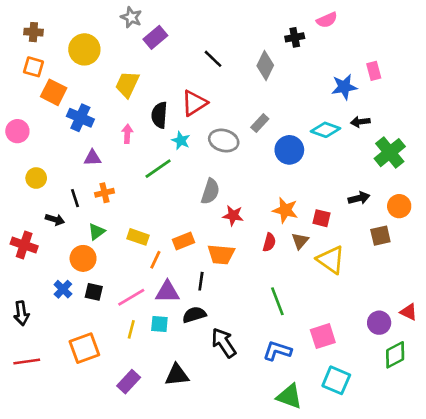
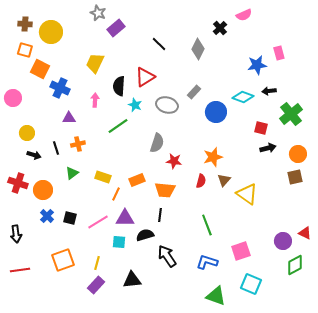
black cross: (295, 37) -> (220, 28), turned -32
yellow circle: (84, 49) -> (51, 32), moved
orange star: (285, 210) -> (213, 157), turned -30
red square: (321, 218) -> (261, 128), moved
black arrow: (55, 220) -> (34, 155), moved
brown square: (380, 236) -> (295, 177), moved
orange circle: (83, 258) -> (43, 190), moved
black line: (201, 281) -> (160, 215), moved
yellow line: (131, 329) -> (97, 263), moved

